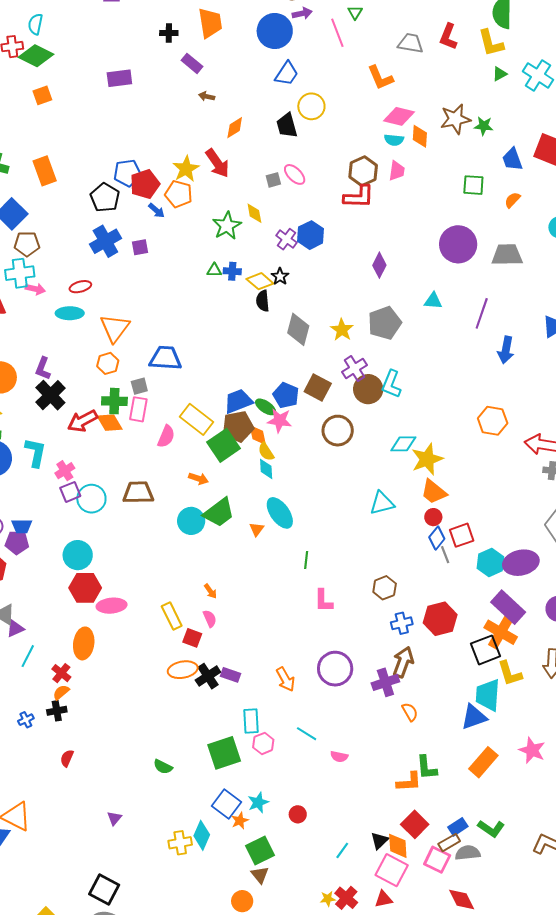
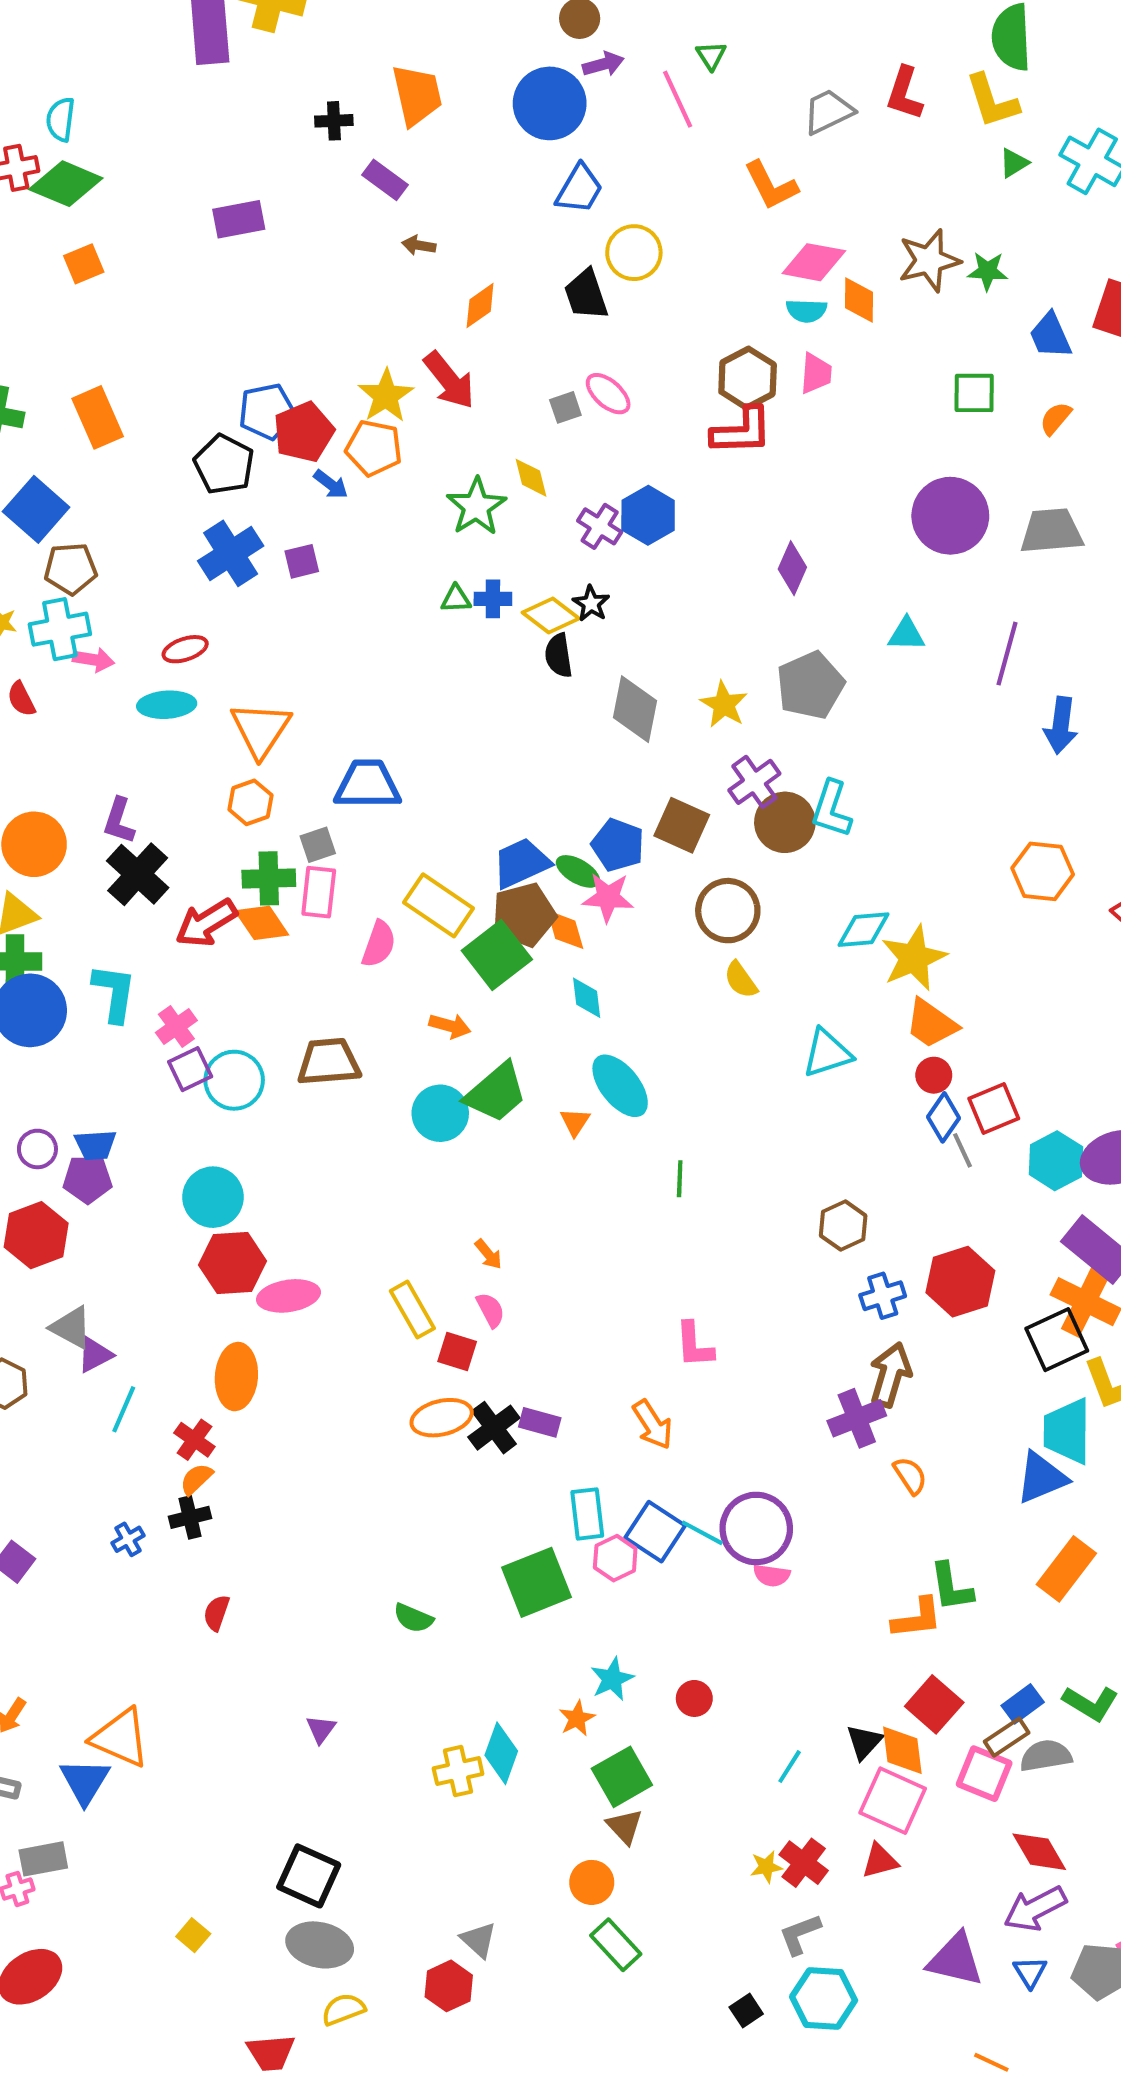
gray trapezoid: (411, 43) -> (828, 112), turned -32
yellow semicircle: (266, 452) -> (741, 980), moved
pink L-shape: (323, 601) -> (694, 1345), moved
purple circle: (335, 669) -> (756, 1528), moved
blue square: (226, 804) -> (655, 1532), moved

